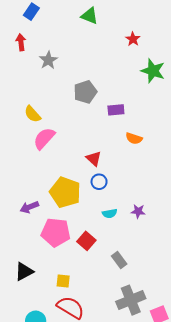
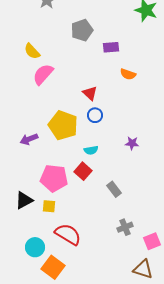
cyan semicircle: (110, 213) -> (91, 150), moved
pink pentagon: (56, 232) -> (54, 178), moved
yellow square: (63, 281) -> (49, 206), moved
gray cross: (131, 300) -> (125, 227), size x0.6

